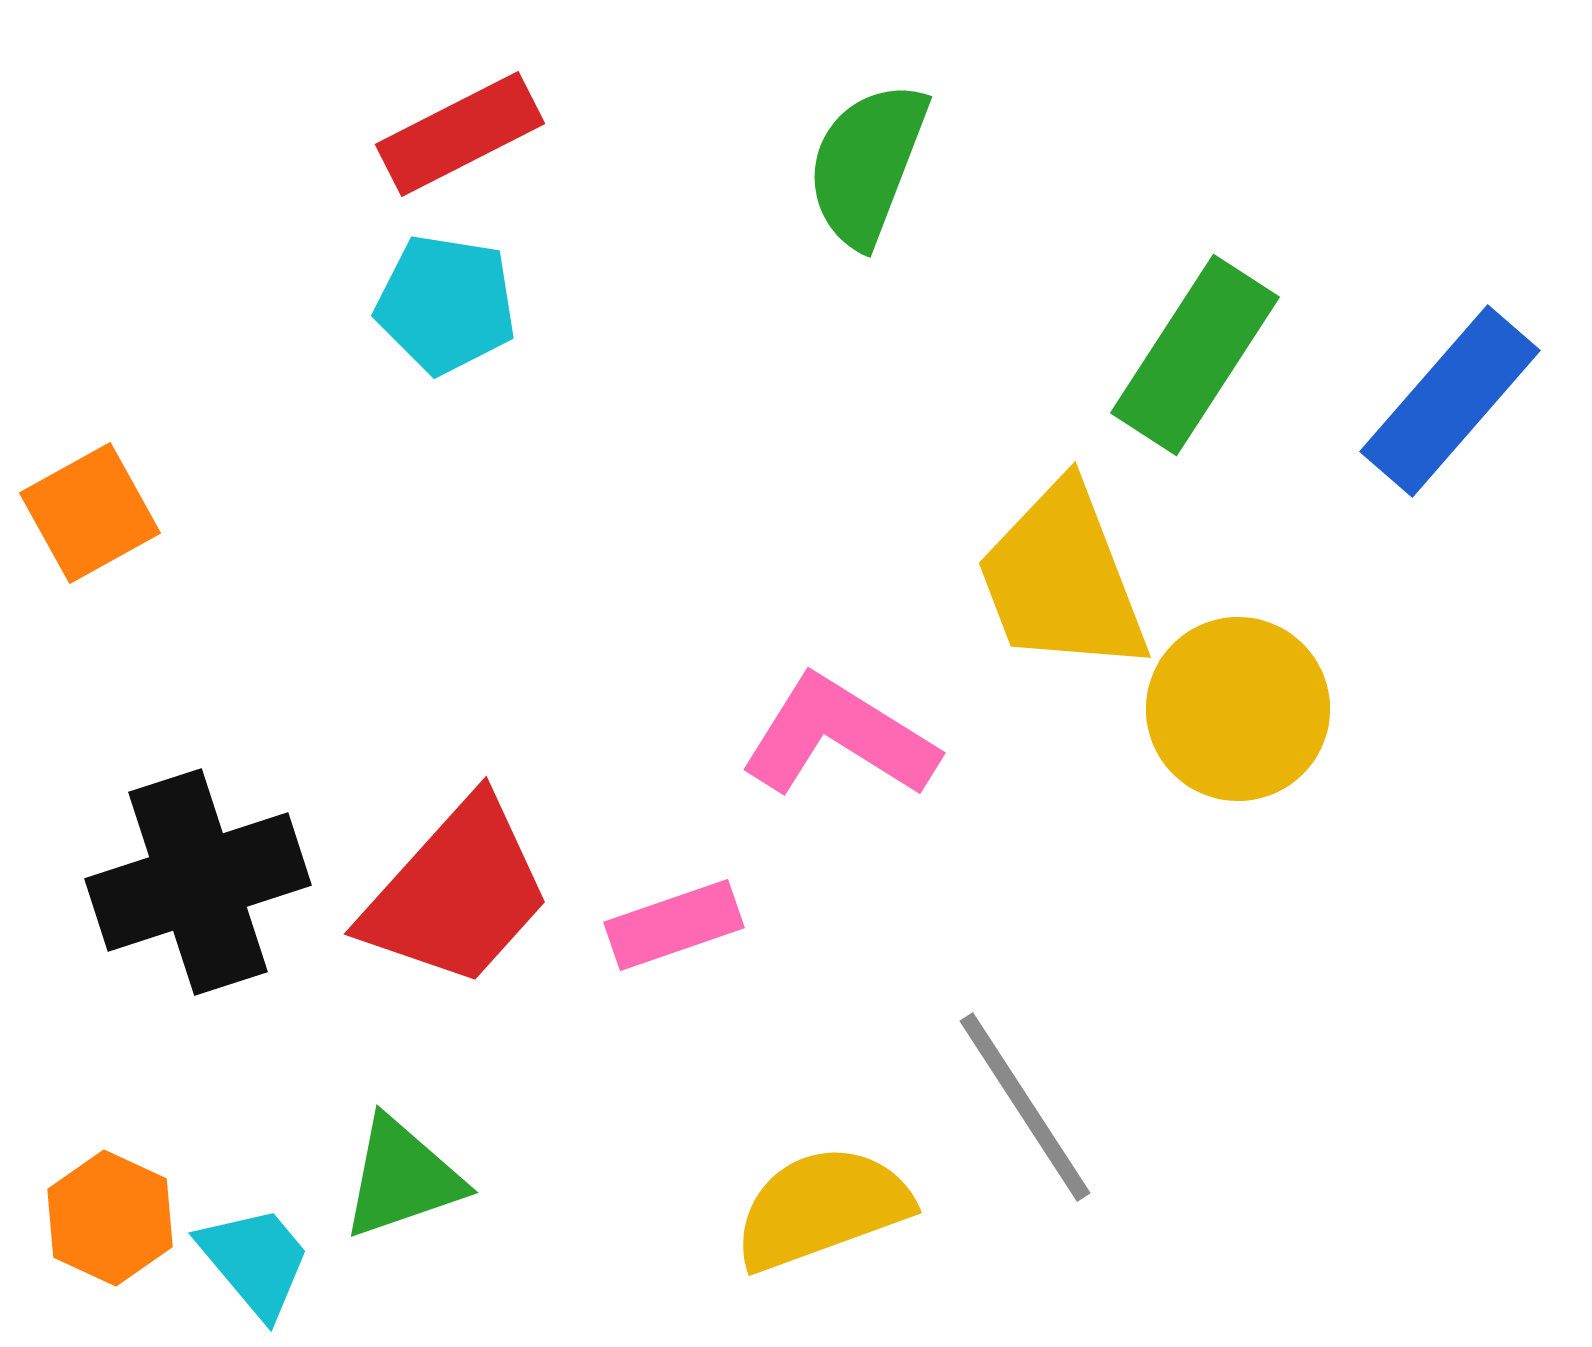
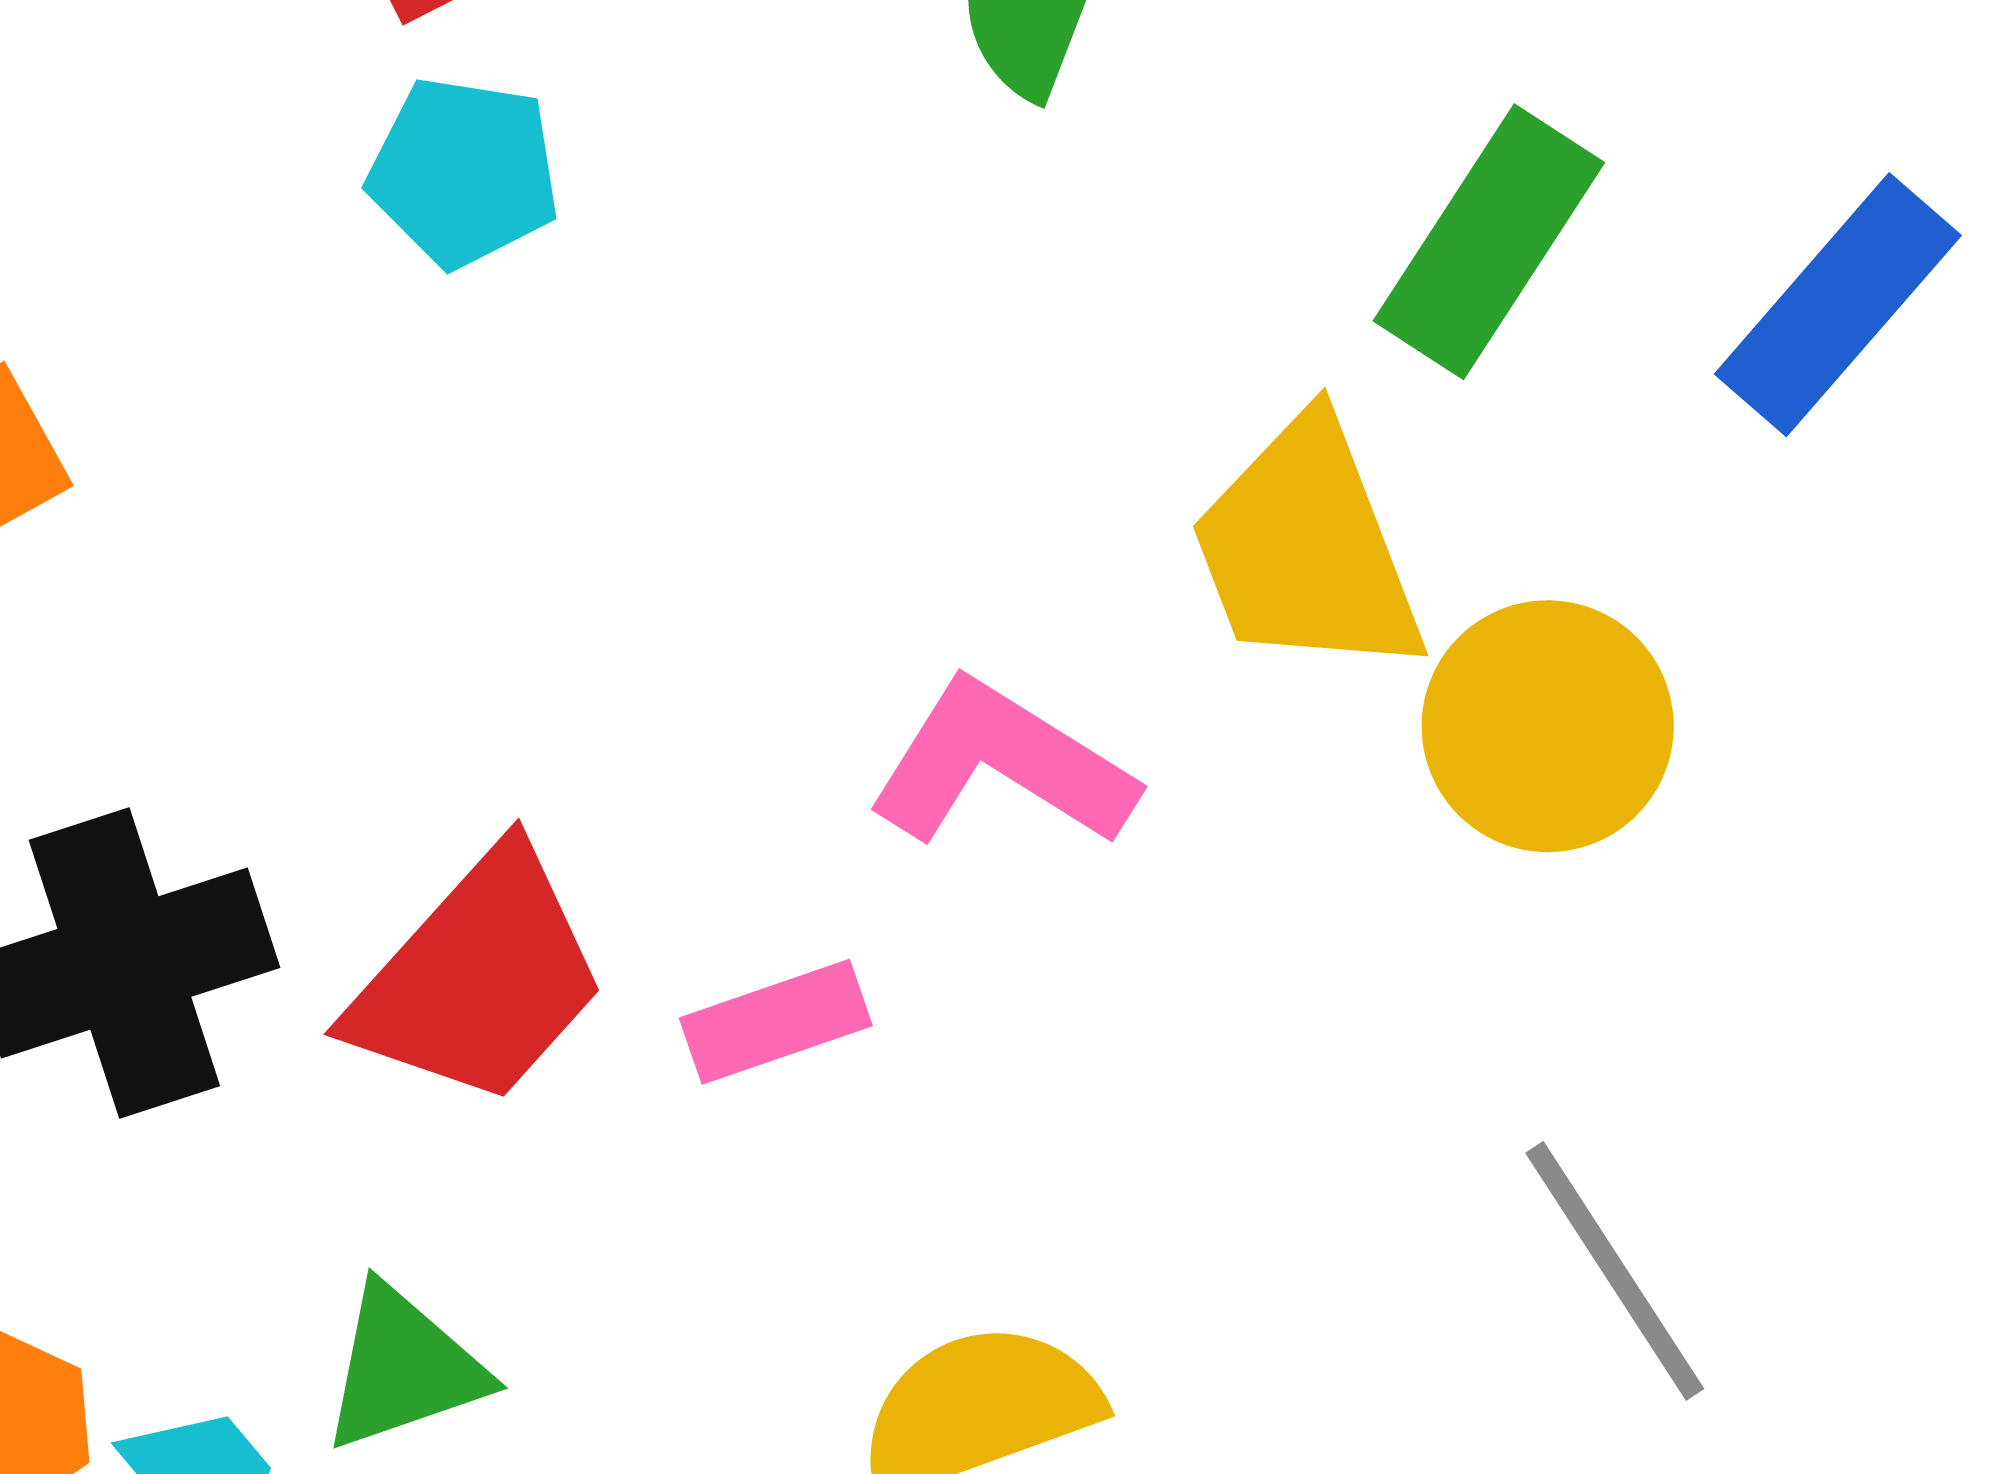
gray line: (1025, 1107) -> (1615, 1271), moved

